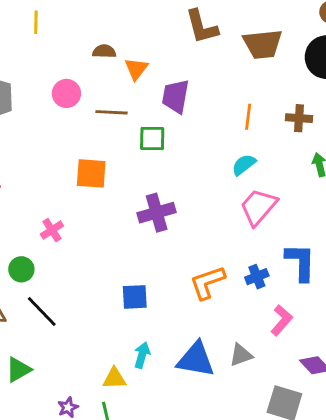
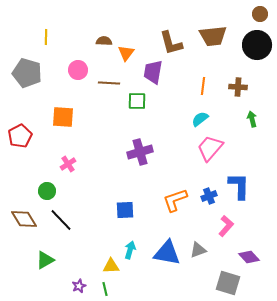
yellow line: (36, 22) -> (46, 37), moved
brown L-shape: (202, 27) -> (171, 43), moved
orange square: (91, 173) -> (63, 117), moved

